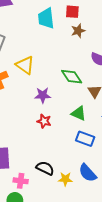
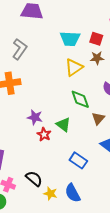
cyan trapezoid: (46, 18) -> (70, 39), turned -95
yellow triangle: (25, 65) -> (74, 67), moved, turned 36
purple star: (43, 95) -> (35, 117), moved
green triangle: (79, 113) -> (63, 125), moved

